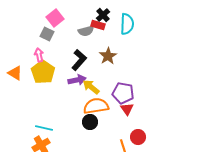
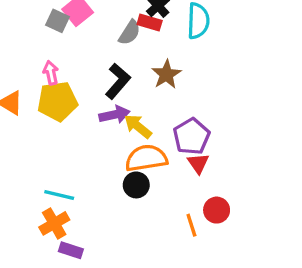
gray semicircle: (86, 31) -> (130, 33), turned -42
gray square: (47, 34) -> (58, 21), moved
yellow pentagon: (43, 72) -> (58, 101), turned 30
purple pentagon: (123, 93) -> (191, 136), turned 30

